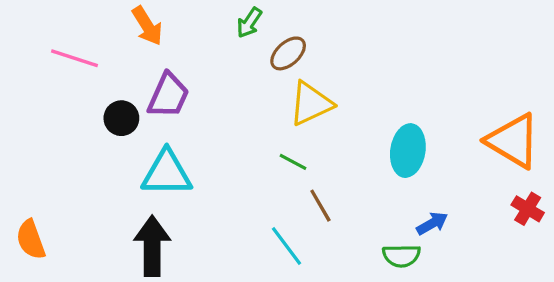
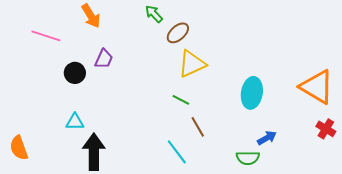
green arrow: (249, 23) -> (154, 14), turned 102
purple trapezoid: (168, 96) -> (104, 59), size x0.7
cyan triangle: (167, 173) -> (75, 122), moved, size x0.6

